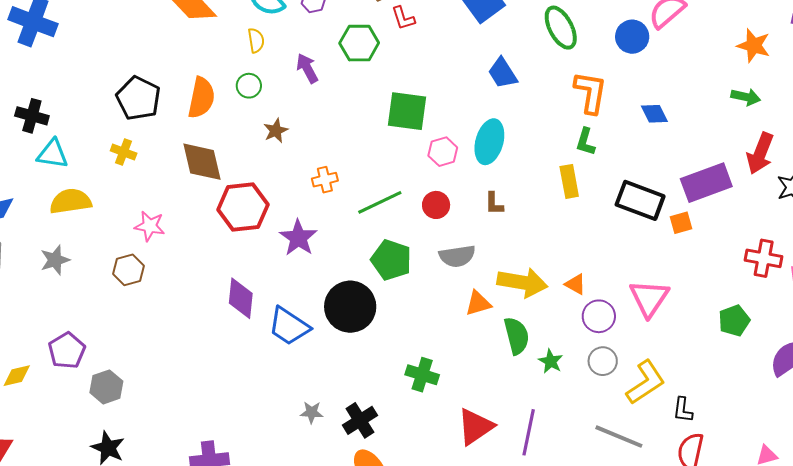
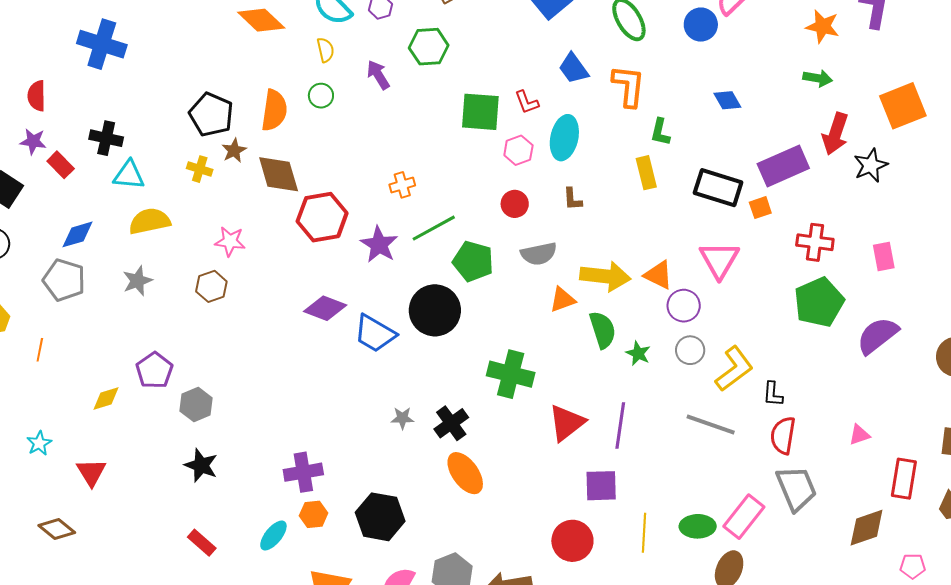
red L-shape: (403, 18) -> (527, 102), moved
orange L-shape: (590, 92) -> (629, 86), moved
brown star: (276, 131) -> (234, 151), moved
green line: (380, 202) -> (434, 228), moved
red cross: (764, 258) -> (815, 242), moved
orange triangle: (575, 284) -> (658, 275), size x1.4
purple diamond: (241, 298) -> (325, 308), turned -72
pink triangle: (649, 298) -> (719, 260), moved
green pentagon: (734, 321) -> (819, 302), size x1.6
green cross: (422, 375) -> (511, 374), size x1.4

